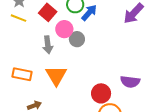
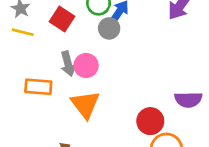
pink circle: (64, 29) -> (86, 65), moved
gray circle: (77, 39) -> (109, 28), moved
orange rectangle: (22, 74) -> (38, 87), moved

